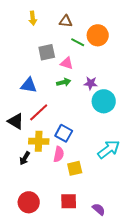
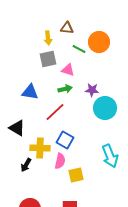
yellow arrow: (33, 18) -> (48, 38), moved
red line: (39, 112) -> (55, 112), moved
cyan arrow: (109, 149) -> (110, 156), turned 105

